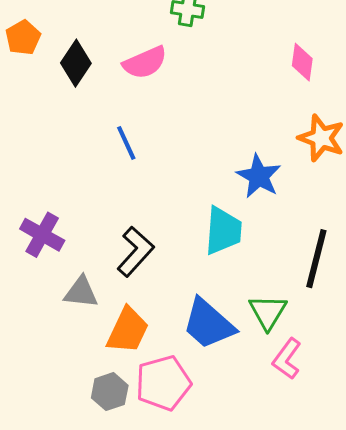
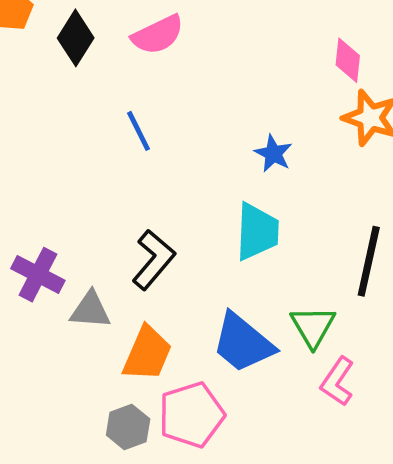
pink diamond: (302, 62) -> (348, 60), moved
blue star: (259, 176) -> (273, 154), moved, size x0.7
purple cross: (42, 235) -> (38, 275), moved

